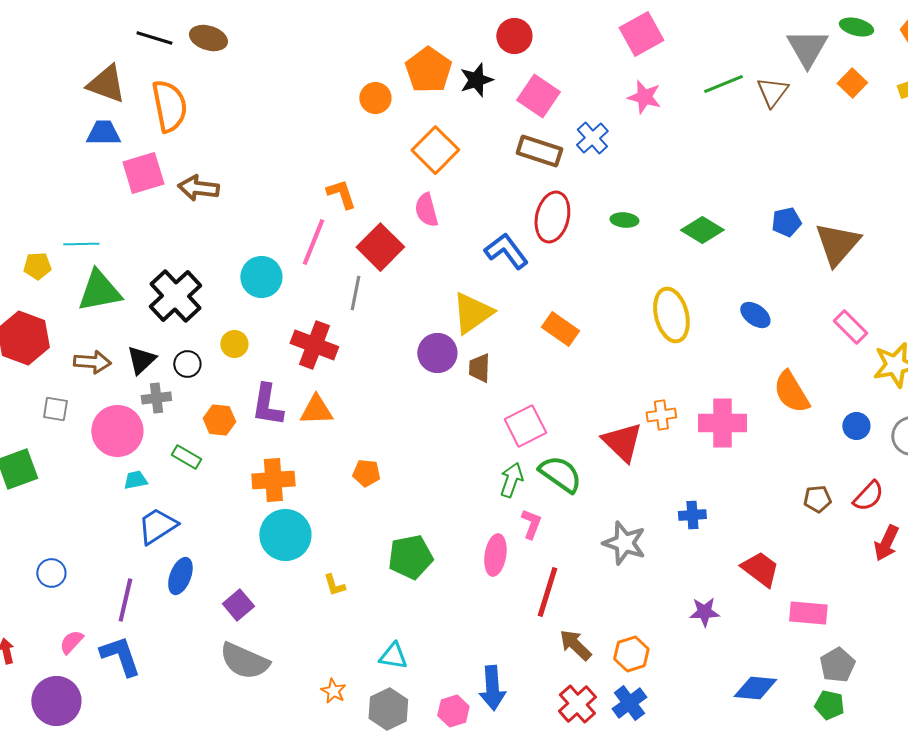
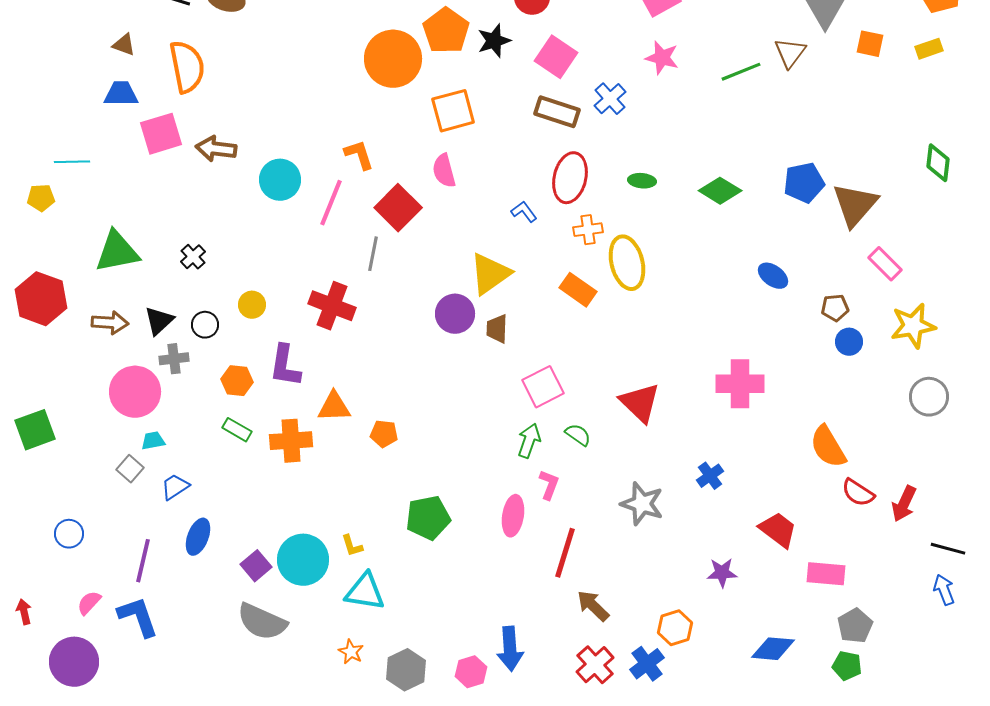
orange square: (852, 83) -> (870, 44), turned -32
brown triangle: (106, 84) -> (124, 45), size x0.6
green line: (723, 84) -> (741, 72), moved
orange circle: (375, 98) -> (393, 59), size x1.8
orange square: (435, 150) -> (453, 111), turned 30
blue pentagon: (786, 222) -> (804, 183), size x1.4
cyan line: (81, 244) -> (72, 162), moved
blue L-shape: (506, 251) -> (524, 212), size x0.6
yellow pentagon: (37, 266) -> (41, 198), moved
cyan circle: (261, 277) -> (280, 180), moved
black cross: (175, 296) -> (193, 257), size x0.5
yellow ellipse: (671, 315) -> (627, 263), moved
pink rectangle: (850, 327) -> (885, 264), moved
orange semicircle: (791, 392) -> (828, 447), moved
gray square: (55, 409) -> (130, 469), moved, turned 32
orange triangle: (316, 410) -> (334, 407), moved
orange cross: (661, 415) -> (588, 230), moved
blue circle: (856, 426) -> (849, 342), moved
green rectangle: (186, 457) -> (237, 430), moved
green semicircle: (560, 474) -> (578, 435), size x0.6
red semicircle: (868, 496) -> (858, 493), moved, turned 80
brown pentagon: (817, 499) -> (835, 308), moved
blue cross: (692, 515) -> (710, 476), turned -32
blue trapezoid: (157, 526) -> (175, 487), size x0.7
cyan circle: (285, 535) -> (303, 560), moved
orange hexagon: (631, 654) -> (675, 628), moved
cyan triangle: (393, 656) -> (365, 592), moved, size x1.4

